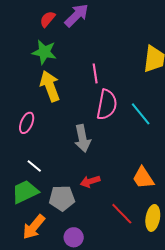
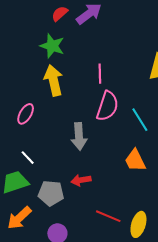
orange trapezoid: (143, 178) -> (135, 160), moved
red line: (122, 214) -> (108, 216), turned -30

